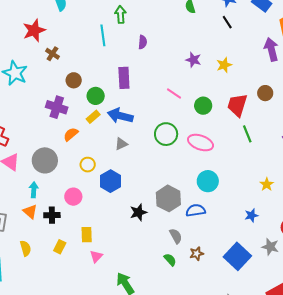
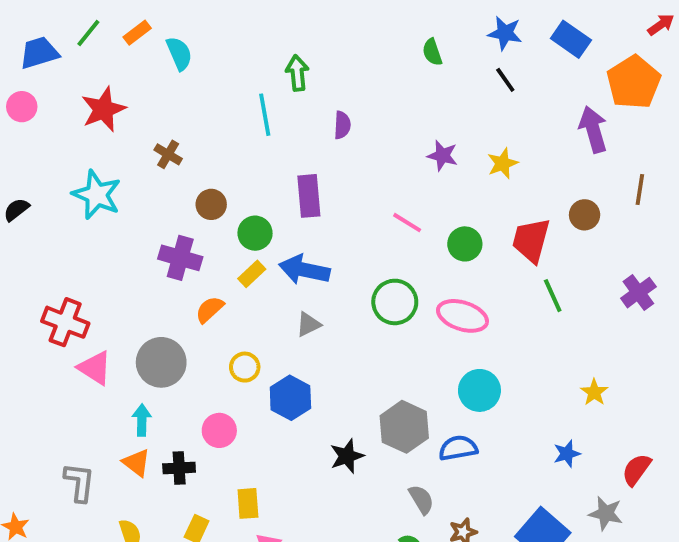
red star: (34, 30) -> (103, 109), moved

